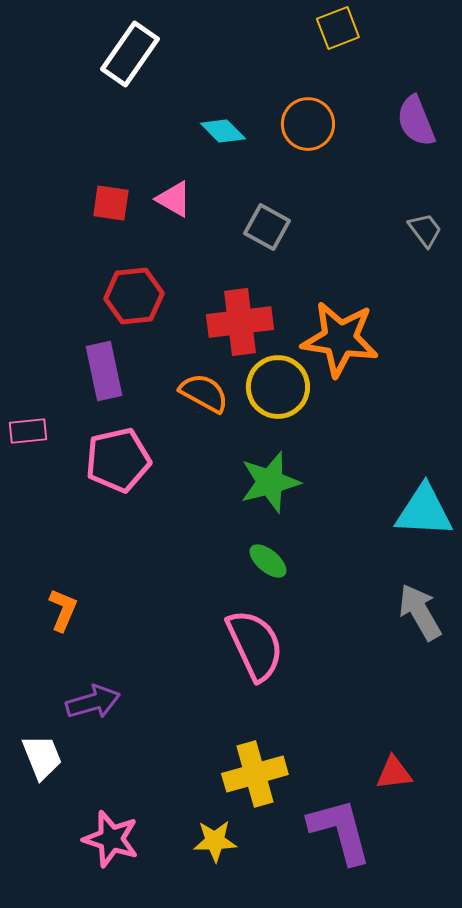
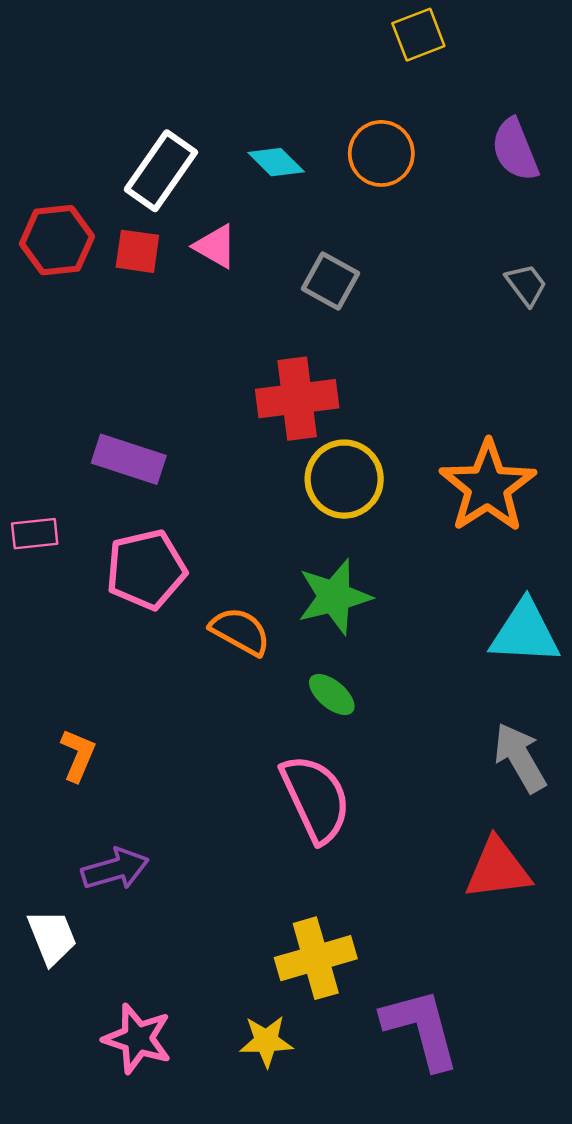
white rectangle: (130, 54) -> (161, 171), moved
red hexagon: (134, 296) -> (57, 240), moved
orange star: (340, 339) -> (488, 486), moved, turned 30
purple rectangle: (104, 371) -> (129, 459), turned -60
orange semicircle: (204, 393) -> (240, 631), moved
red triangle: (394, 773) -> (498, 869), moved, size x1.5

